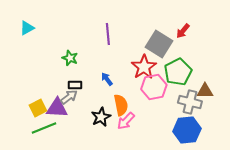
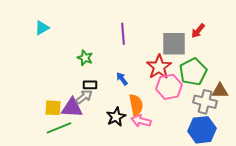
gray square: (159, 44) -> (174, 44), turned -32
yellow square: (38, 108) -> (53, 108), turned 30
pink arrow: (126, 121) -> (141, 121), turned 60

